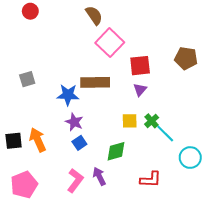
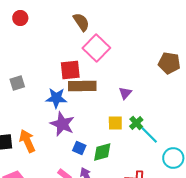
red square: (140, 66) -> (70, 70), moved
purple star: (74, 122) -> (62, 124), size x1.4
blue square: (79, 143) -> (79, 148), moved, turned -32

